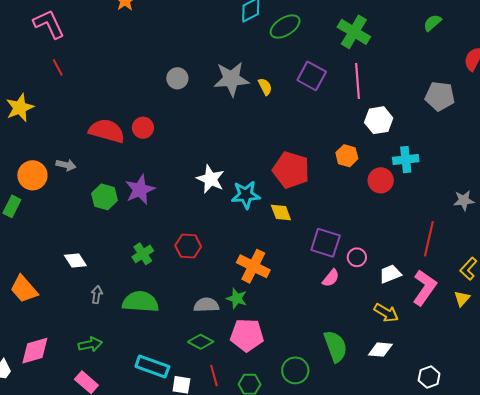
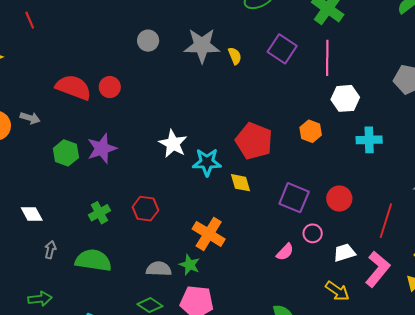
red circle: (381, 180) -> (339, 199), moved
purple square: (326, 243) -> (294, 198), moved

